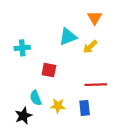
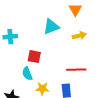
yellow arrow: (90, 47) -> (79, 36), moved, turned -152
cyan semicircle: (36, 98) -> (27, 74), moved

